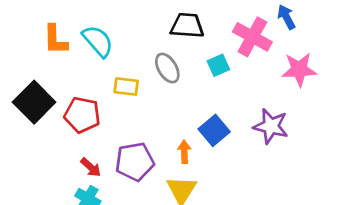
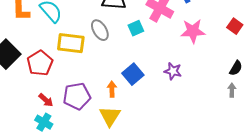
yellow rectangle: (126, 86) -> (71, 43), size x1.5
red pentagon: (82, 115) -> (40, 63), turned 30
purple star: (271, 126) -> (173, 71), size x0.7

